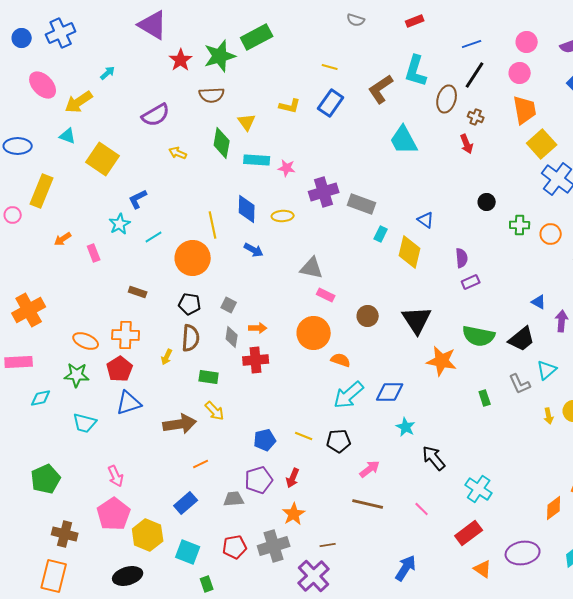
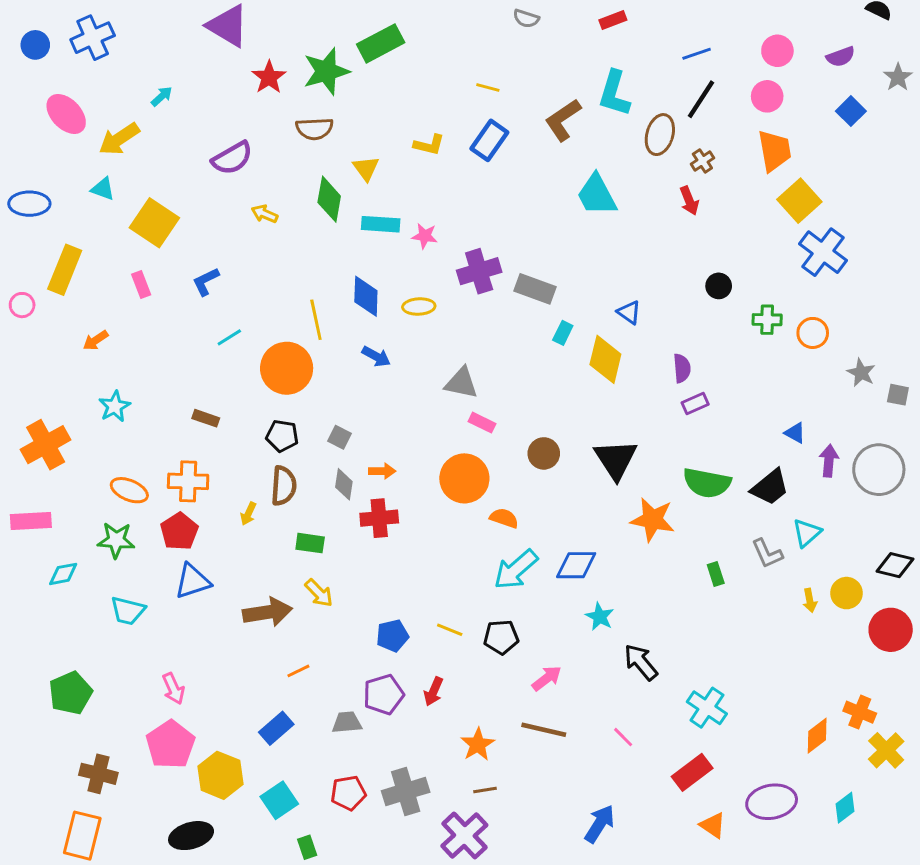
brown cross: (476, 117) -> (702, 161), turned 35
cyan star: (120, 224) -> (115, 406), moved
pink rectangle: (94, 253) -> (141, 284), moved
orange star: (294, 514) -> (478, 744), moved
cyan square: (188, 552) -> (279, 800), turned 35

